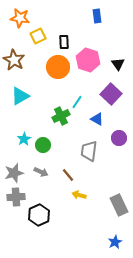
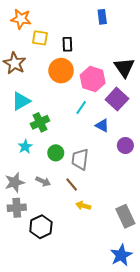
yellow square: (38, 36) -> (40, 38), turned 35
pink hexagon: (88, 60) -> (93, 79), moved
black triangle: (118, 64) -> (124, 67), size x1.5
green cross: (61, 116) -> (40, 122), moved
green circle: (43, 145) -> (56, 153), moved
gray trapezoid: (89, 151) -> (80, 159), moved
blue star: (115, 242) -> (121, 255), size x1.5

